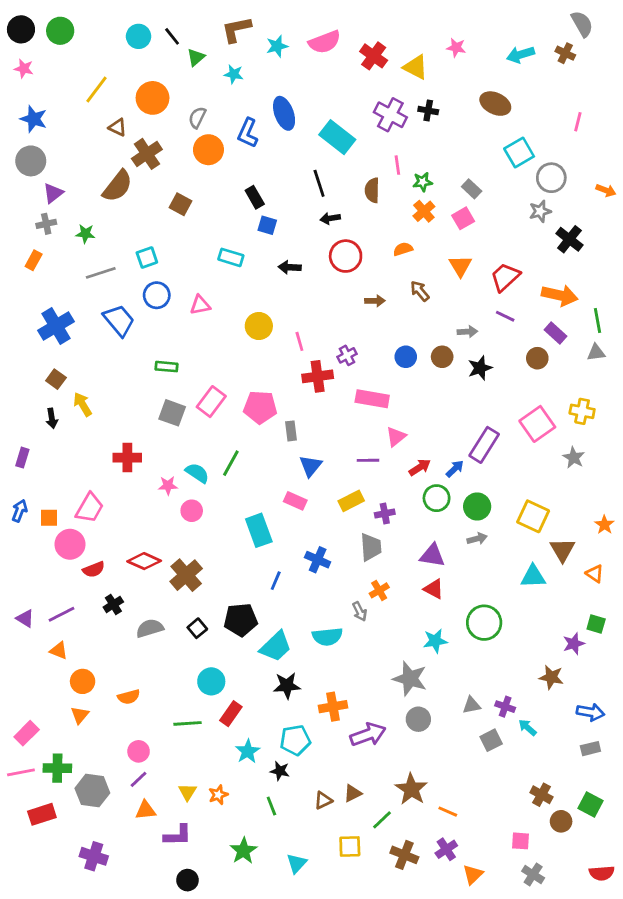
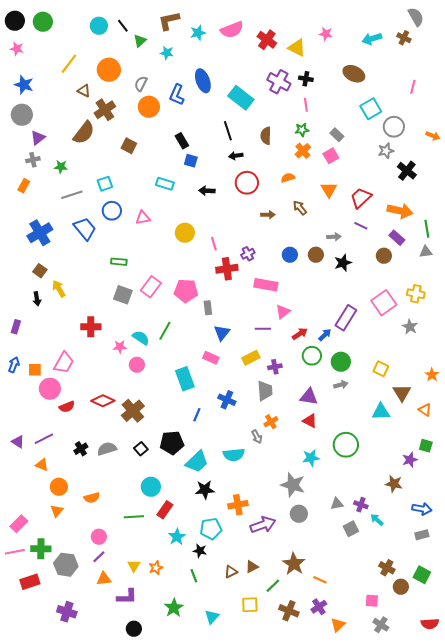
pink line: (397, 165) -> (306, 105), moved
yellow square: (533, 516) -> (381, 369), size x0.7
black cross: (113, 604) -> (81, 449), moved

